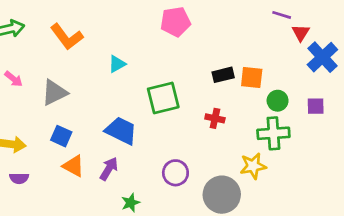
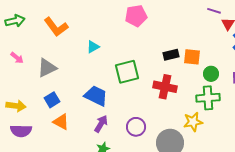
red cross: (215, 118) -> (165, 87), size x1.6
blue square: (61, 136) -> (52, 100), turned 35
purple arrow: (109, 169) -> (101, 124), moved
purple semicircle: (19, 178) -> (21, 131), size x1.5

